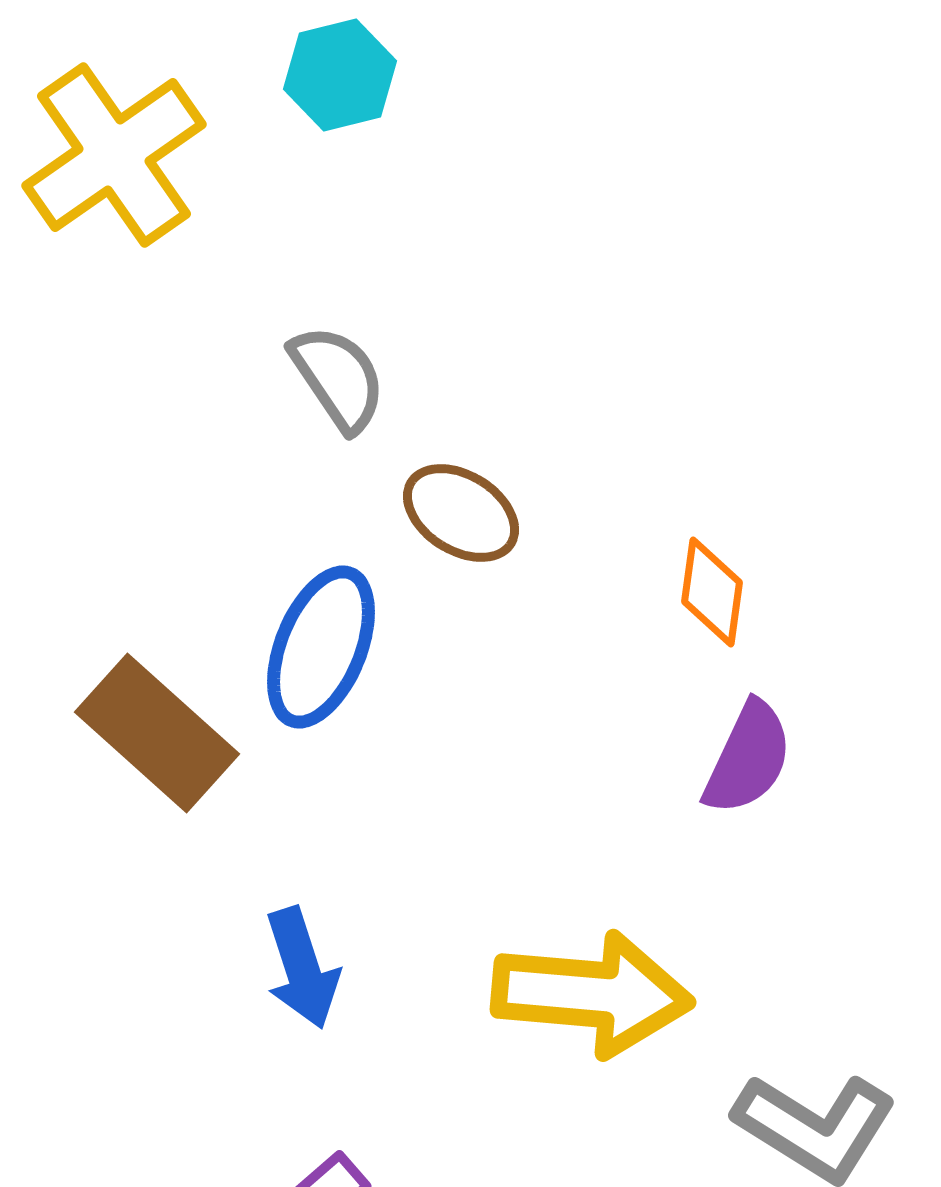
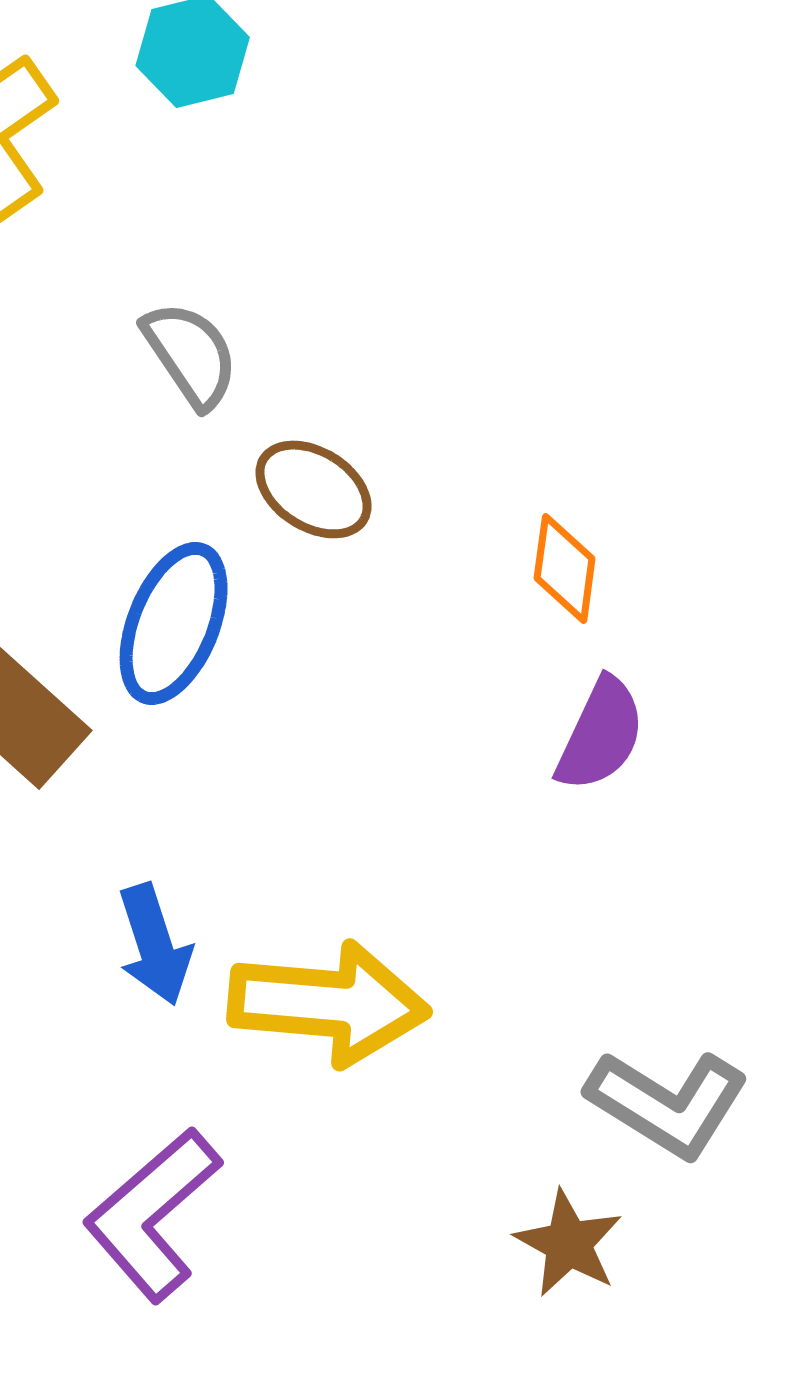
yellow arrow: (592, 994) -> (329, 1003), moved

